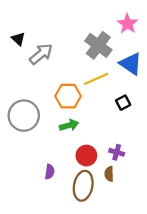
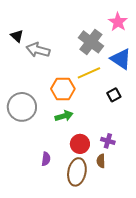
gray arrow: (41, 54) -> (38, 50), turned -125

